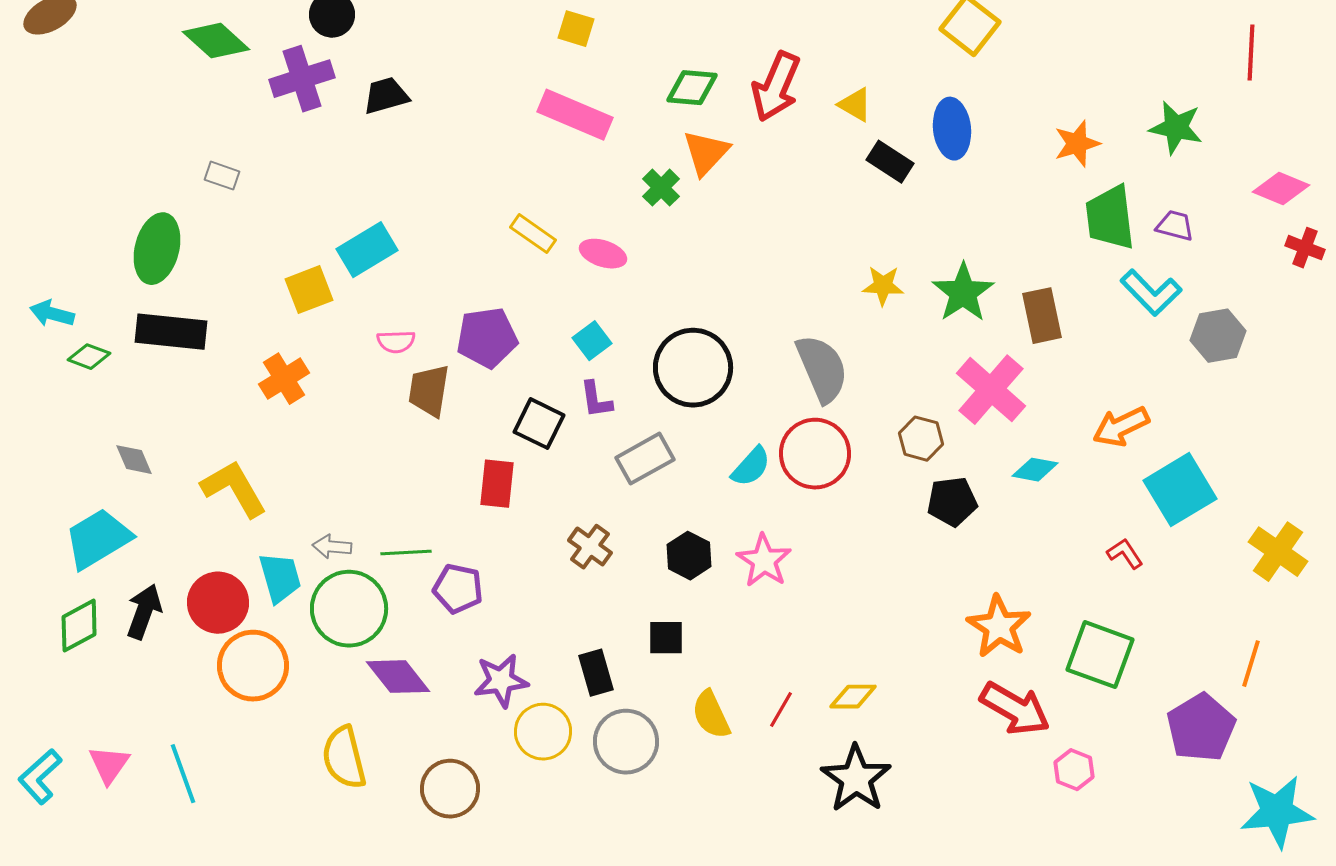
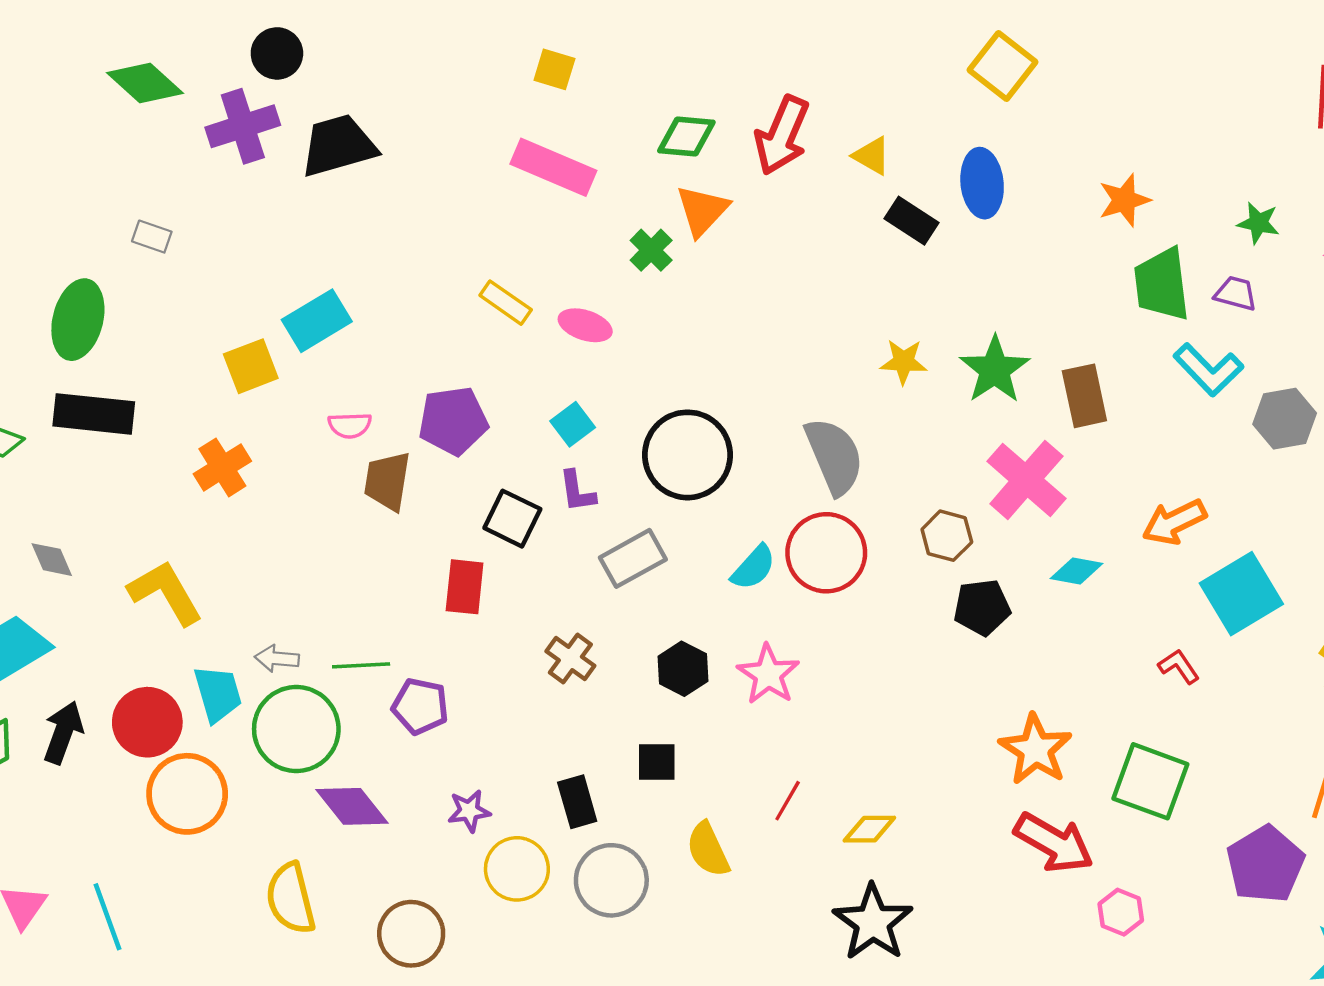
black trapezoid: (386, 96) -> (338, 146), size x1.5
green star: (1176, 128) -> (1258, 223), moved, size x0.7
purple star: (501, 681) -> (469, 811), size x0.7
red line: (781, 710) -> (788, 801), moved

